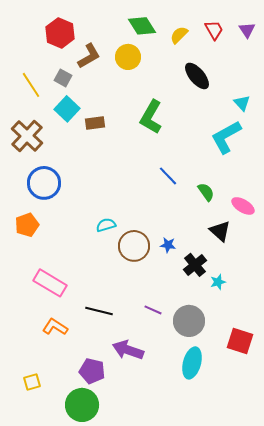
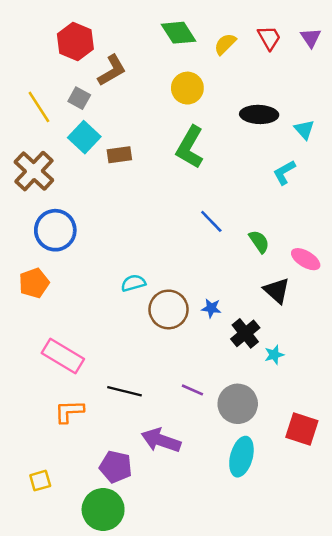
yellow circle: (128, 57) -> (187, 88), moved
black ellipse: (197, 76) -> (259, 114), moved, turned -48
cyan L-shape: (226, 137) -> (284, 172), size x0.6
orange L-shape: (55, 327) -> (69, 411), turned -35

